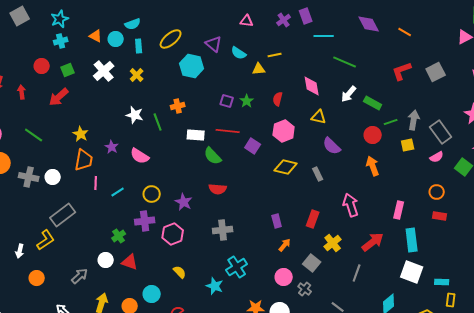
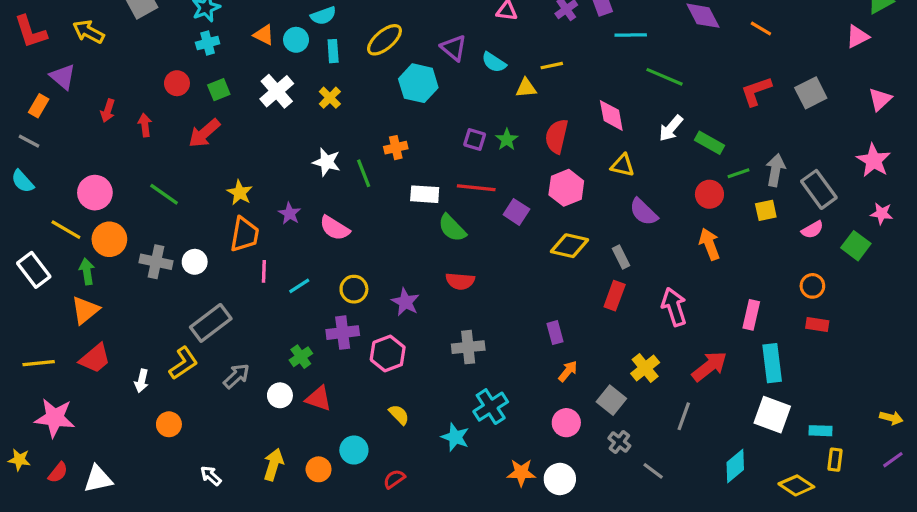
red semicircle: (278, 99) -> (557, 136), size x1.5
red rectangle: (313, 219) -> (615, 296), moved
gray arrow: (80, 276) -> (236, 376), moved
gray cross: (305, 289) -> (619, 442), moved

